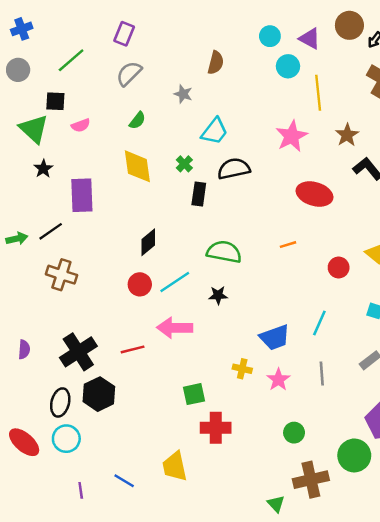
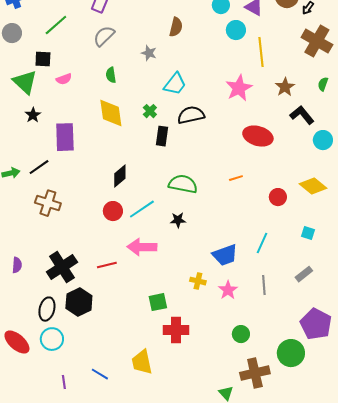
green semicircle: (137, 120) -> (111, 75), turned 133

